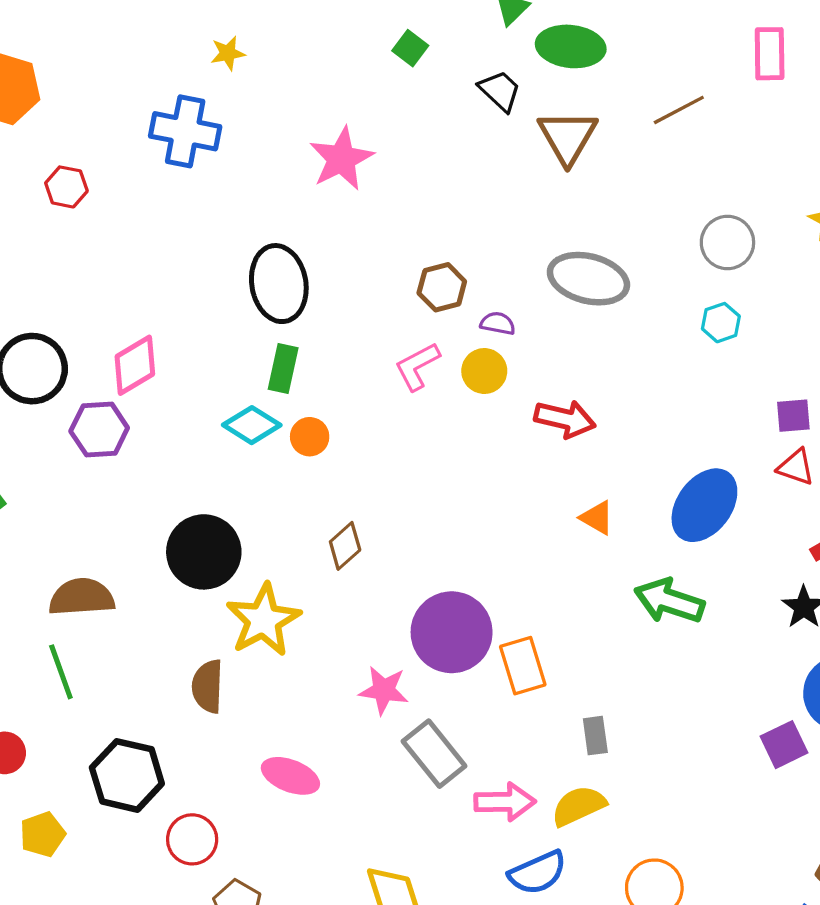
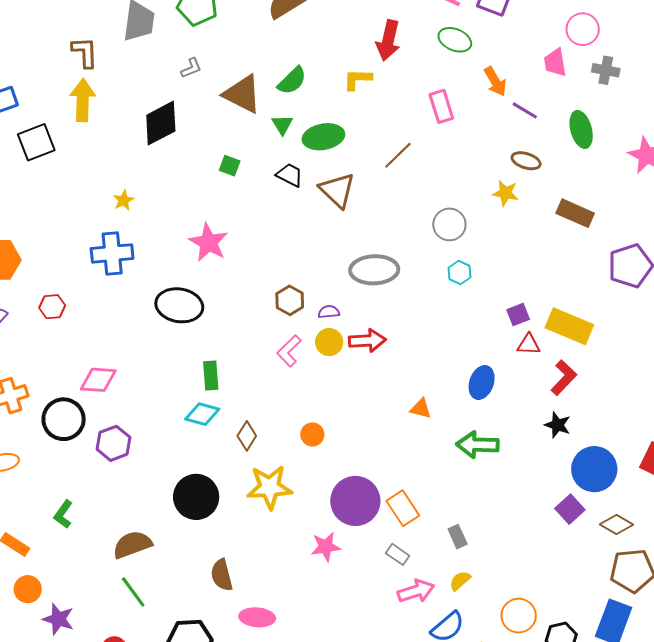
black ellipse: (279, 284) -> (179, 305), moved, turned -54
pink diamond: (135, 365) -> (98, 380), moved, turned 51
red arrow: (565, 419) -> (367, 341), moved
orange circle: (310, 437) -> (312, 434), moved
blue ellipse: (704, 505) -> (482, 382), size x0.7
brown diamond: (345, 546) -> (247, 436), moved
yellow star: (263, 620) -> (269, 487), moved, turned -30
gray rectangle: (434, 754) -> (398, 554), moved, size x0.6
pink ellipse: (290, 776) -> (257, 617), moved
yellow semicircle: (579, 806) -> (460, 581), size x0.7

